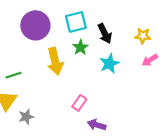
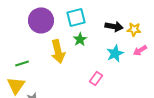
black arrow: (105, 34) -> (114, 26), moved, turned -54
cyan star: (109, 64) -> (115, 53), moved
pink rectangle: (79, 103) -> (96, 78), moved

